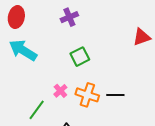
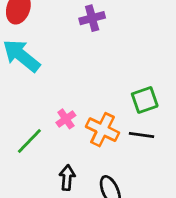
green square: (80, 57) -> (145, 100), moved

